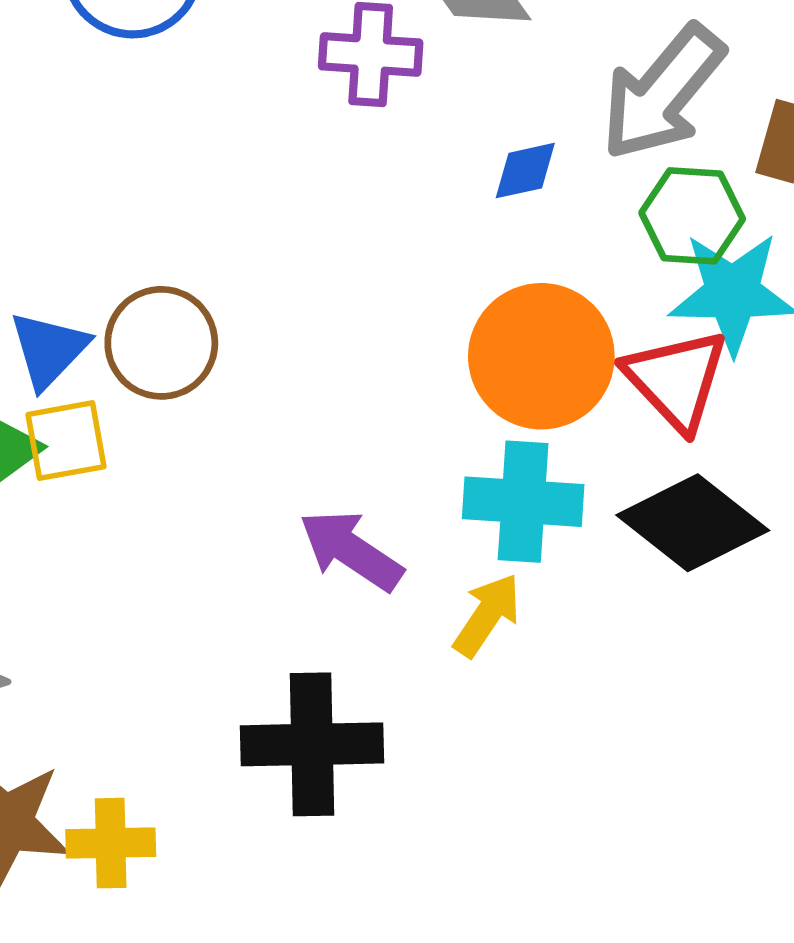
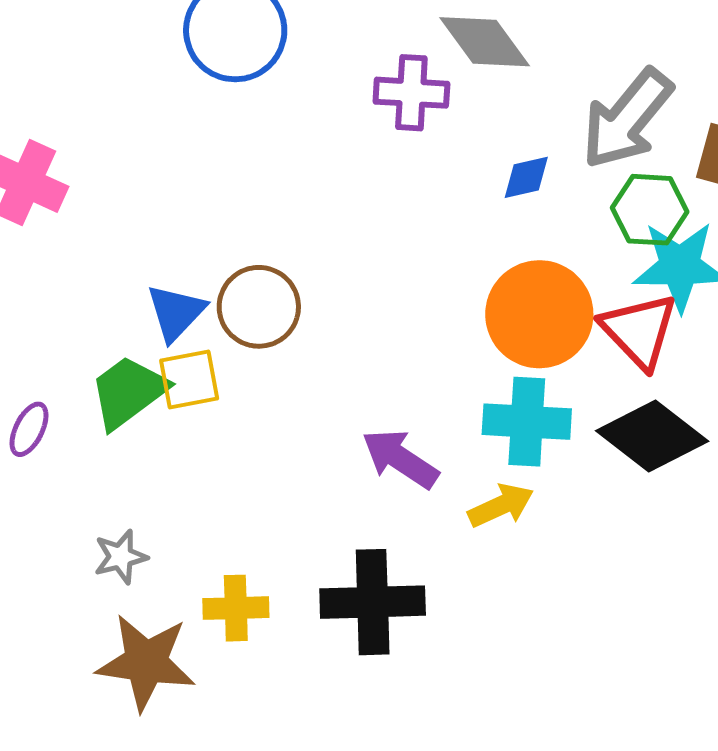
yellow arrow: (487, 615) -> (501, 506), turned 32
yellow cross: (111, 843) -> (236, 608), moved

